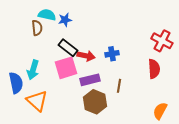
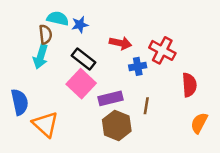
red cross: (162, 41) -> (162, 50), moved
red arrow: (86, 56) -> (120, 43), moved
pink square: (66, 68) -> (81, 84), turned -30
cyan arrow: (33, 70) -> (41, 57), moved
orange semicircle: (160, 111) -> (199, 123), moved

